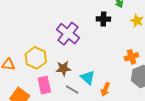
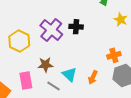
black cross: (103, 19) -> (76, 27), moved
yellow hexagon: (36, 58) -> (19, 41), moved
orange arrow: (105, 89) -> (93, 77), moved

